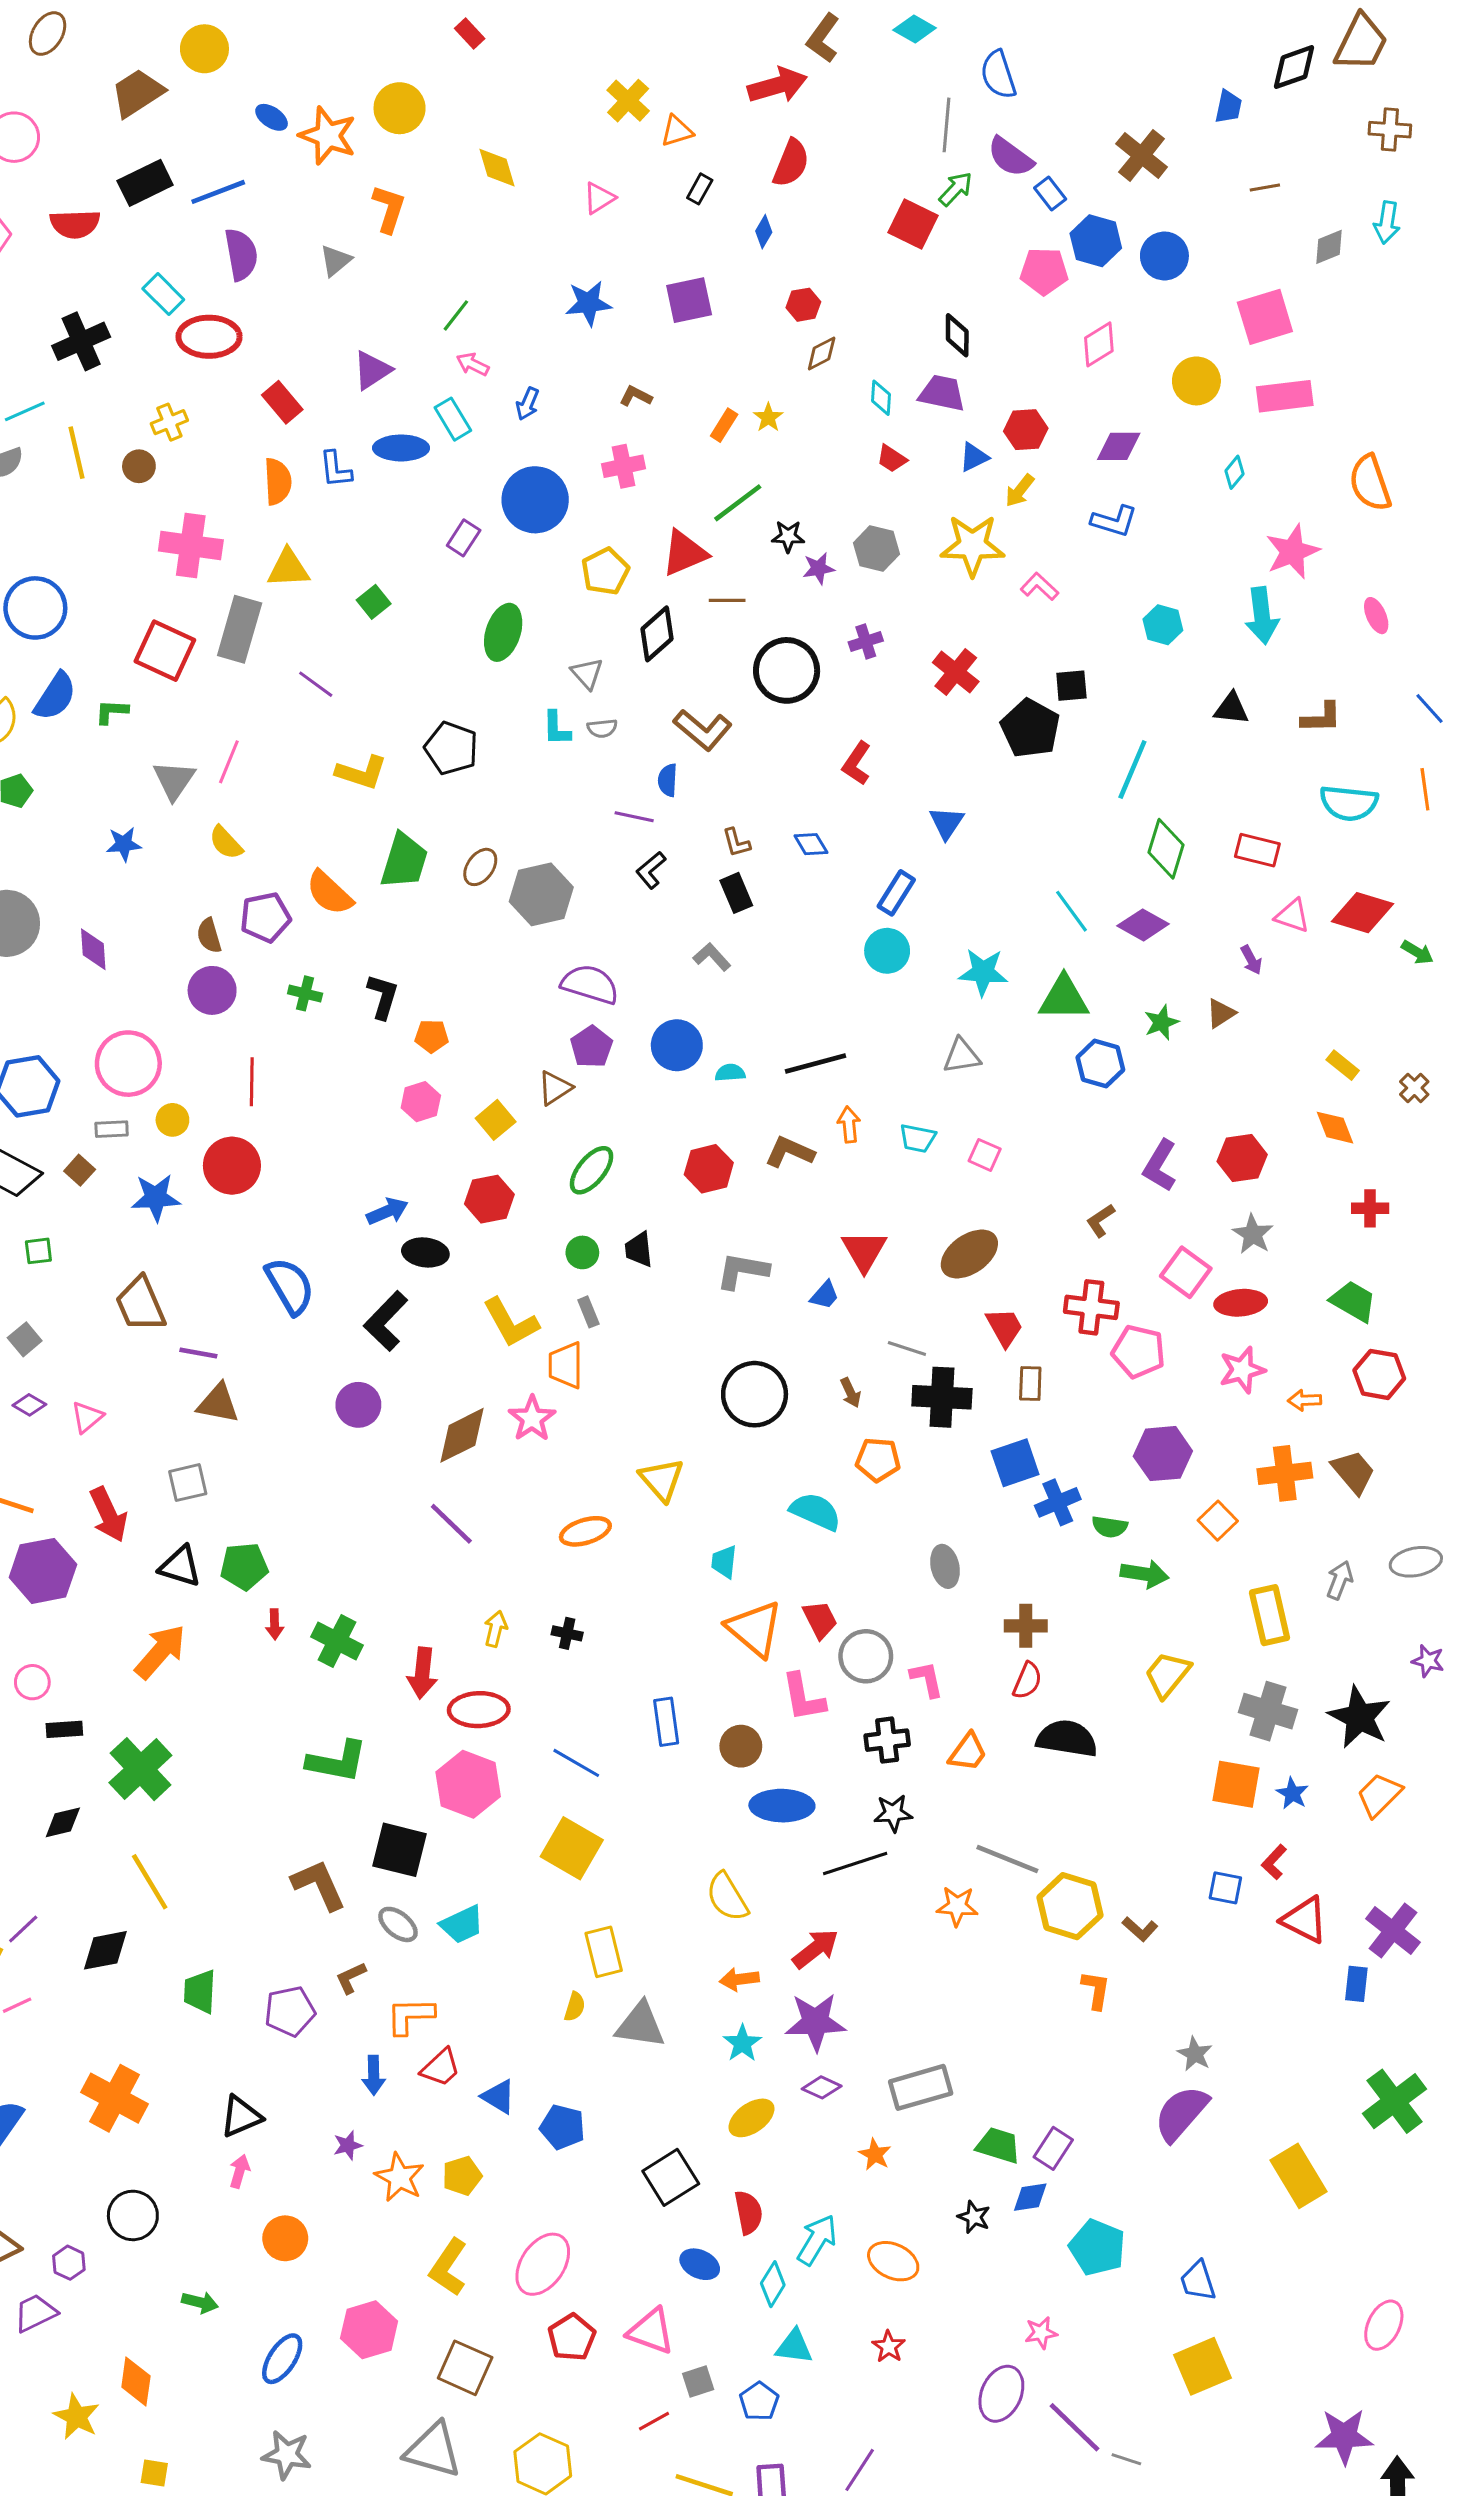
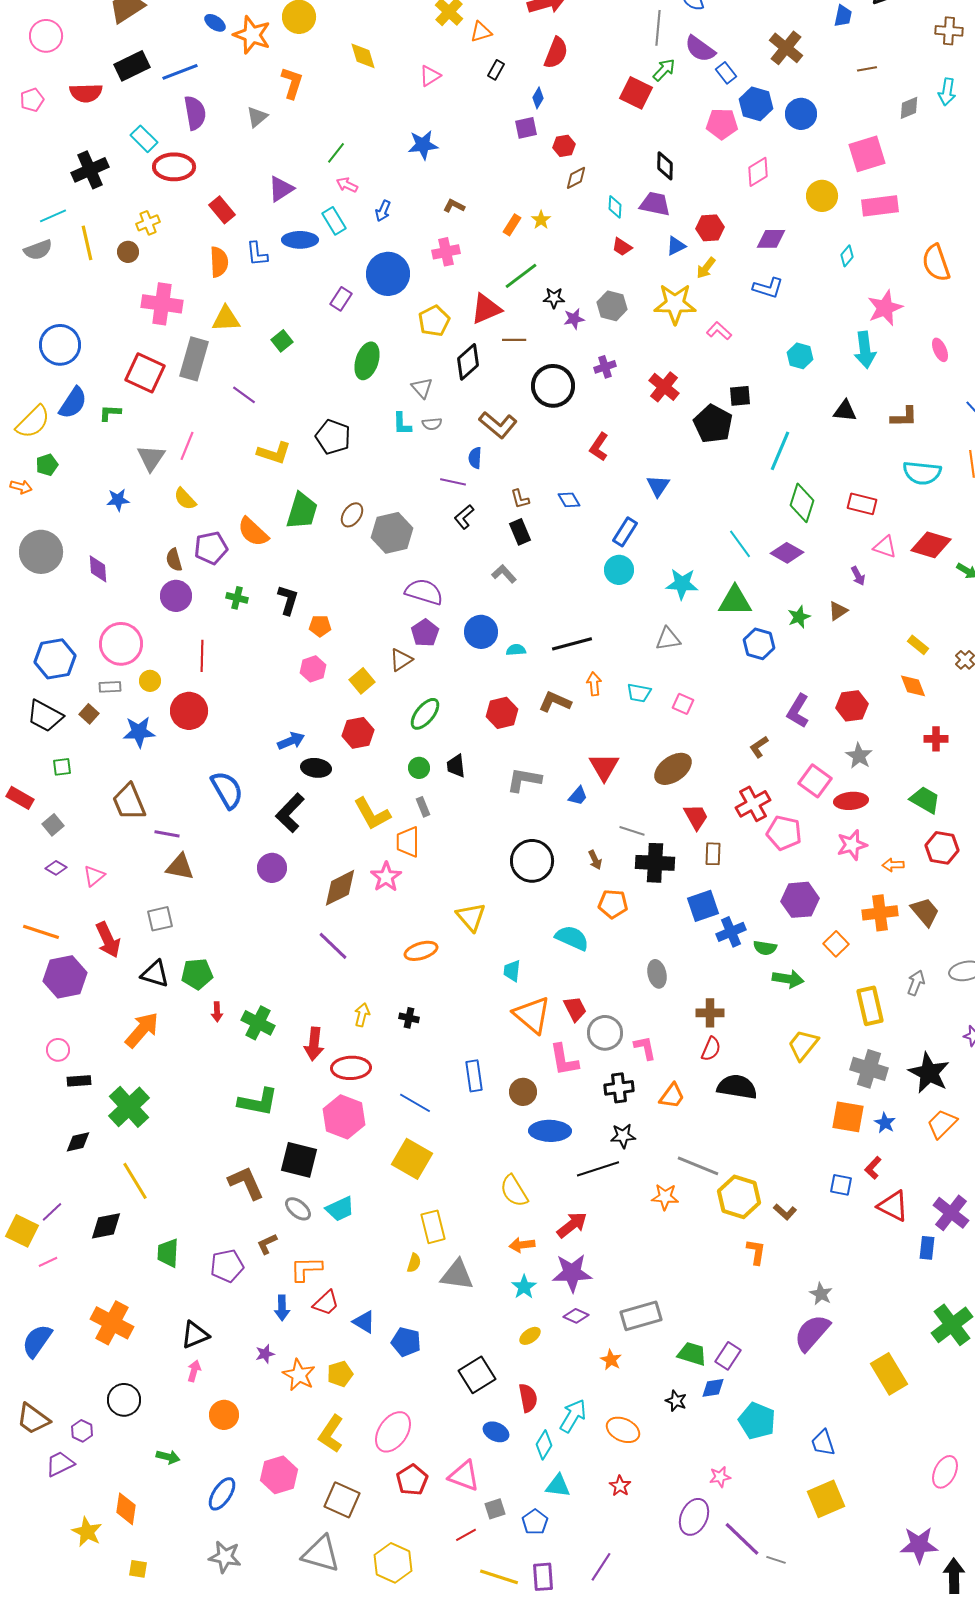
purple square: (689, 300) -> (526, 128), moved, size x0.7
red cross: (1091, 1307) -> (753, 804), turned -36
yellow ellipse: (751, 2118) -> (530, 1336), size x0.7

